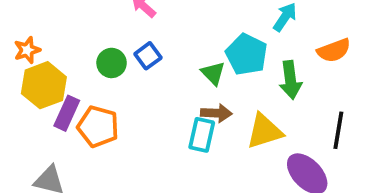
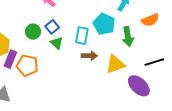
green triangle: (213, 73) -> (57, 43), moved
black line: (338, 130) -> (154, 62), turned 66
cyan rectangle: (202, 135) -> (82, 36), moved

